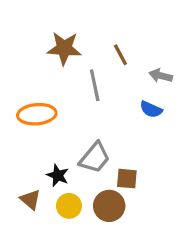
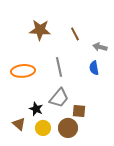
gray line: (95, 85) -> (59, 67), moved
blue semicircle: (151, 109) -> (94, 68), turned 56

